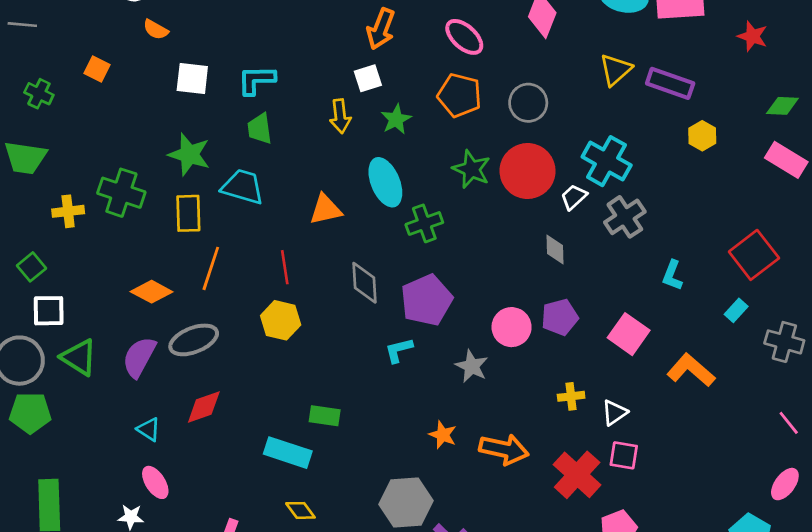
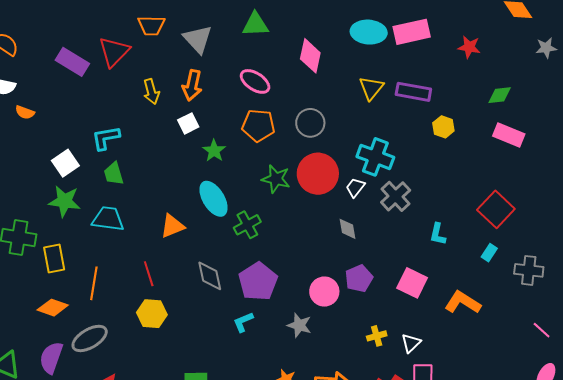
white square: (192, 78) -> (65, 163), moved, turned -32
yellow arrow: (340, 116) -> (151, 92), moved
yellow rectangle: (188, 213) -> (54, 259), moved

